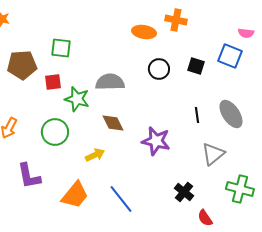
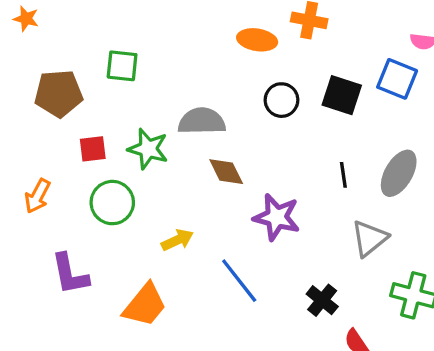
black square: (196, 66) -> (342, 95), size x1.4
red square: (53, 82) -> (93, 149), moved
gray ellipse: (231, 114) -> (399, 173), turned 64
brown diamond: (113, 123) -> (226, 172), moved
blue line: (121, 199) -> (239, 281), moved

